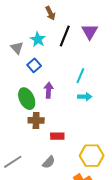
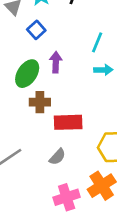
green ellipse: (27, 99) -> (27, 74), turned 60
red rectangle: (57, 136) -> (68, 122), size x1.5

